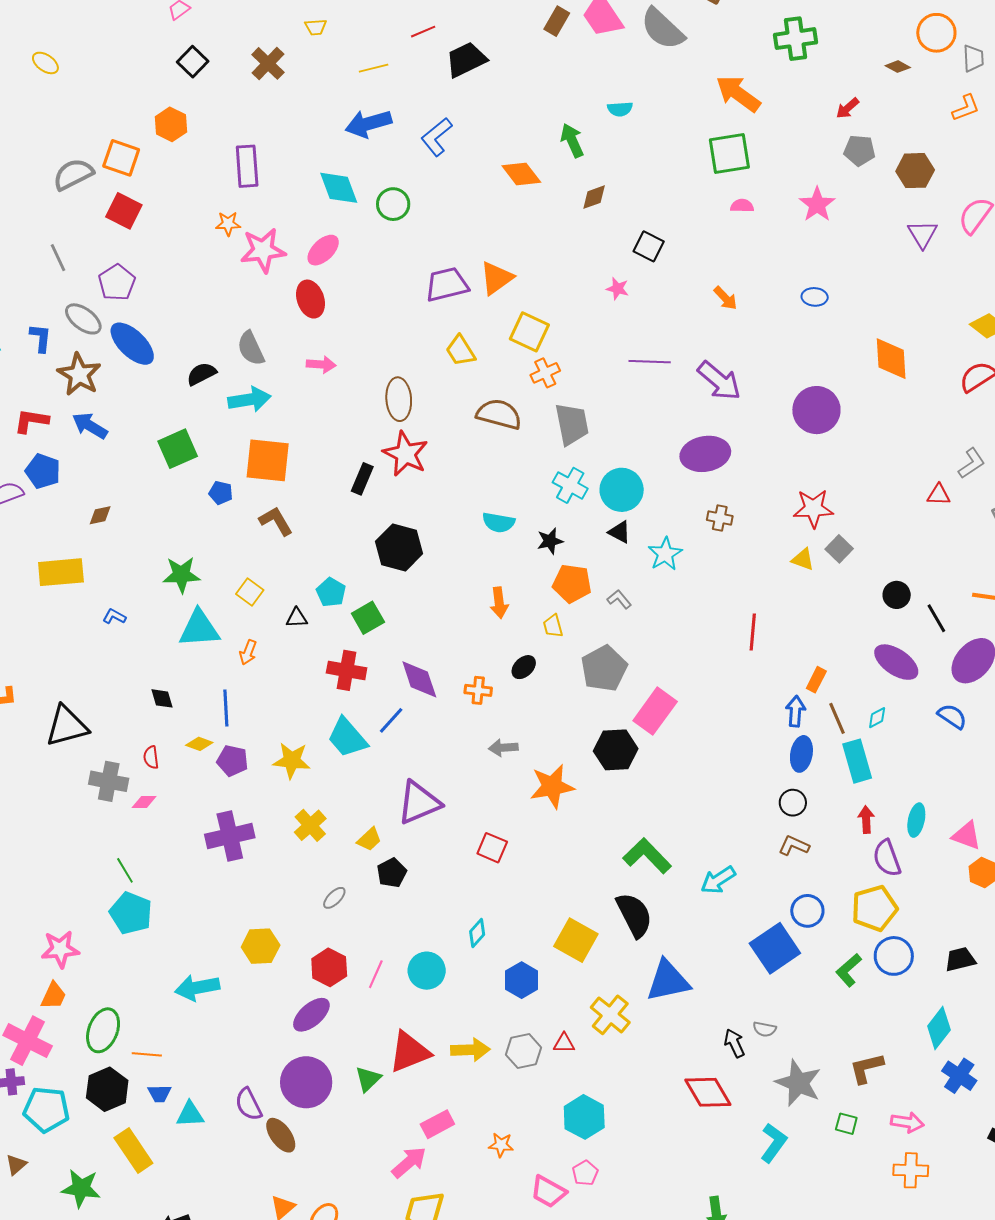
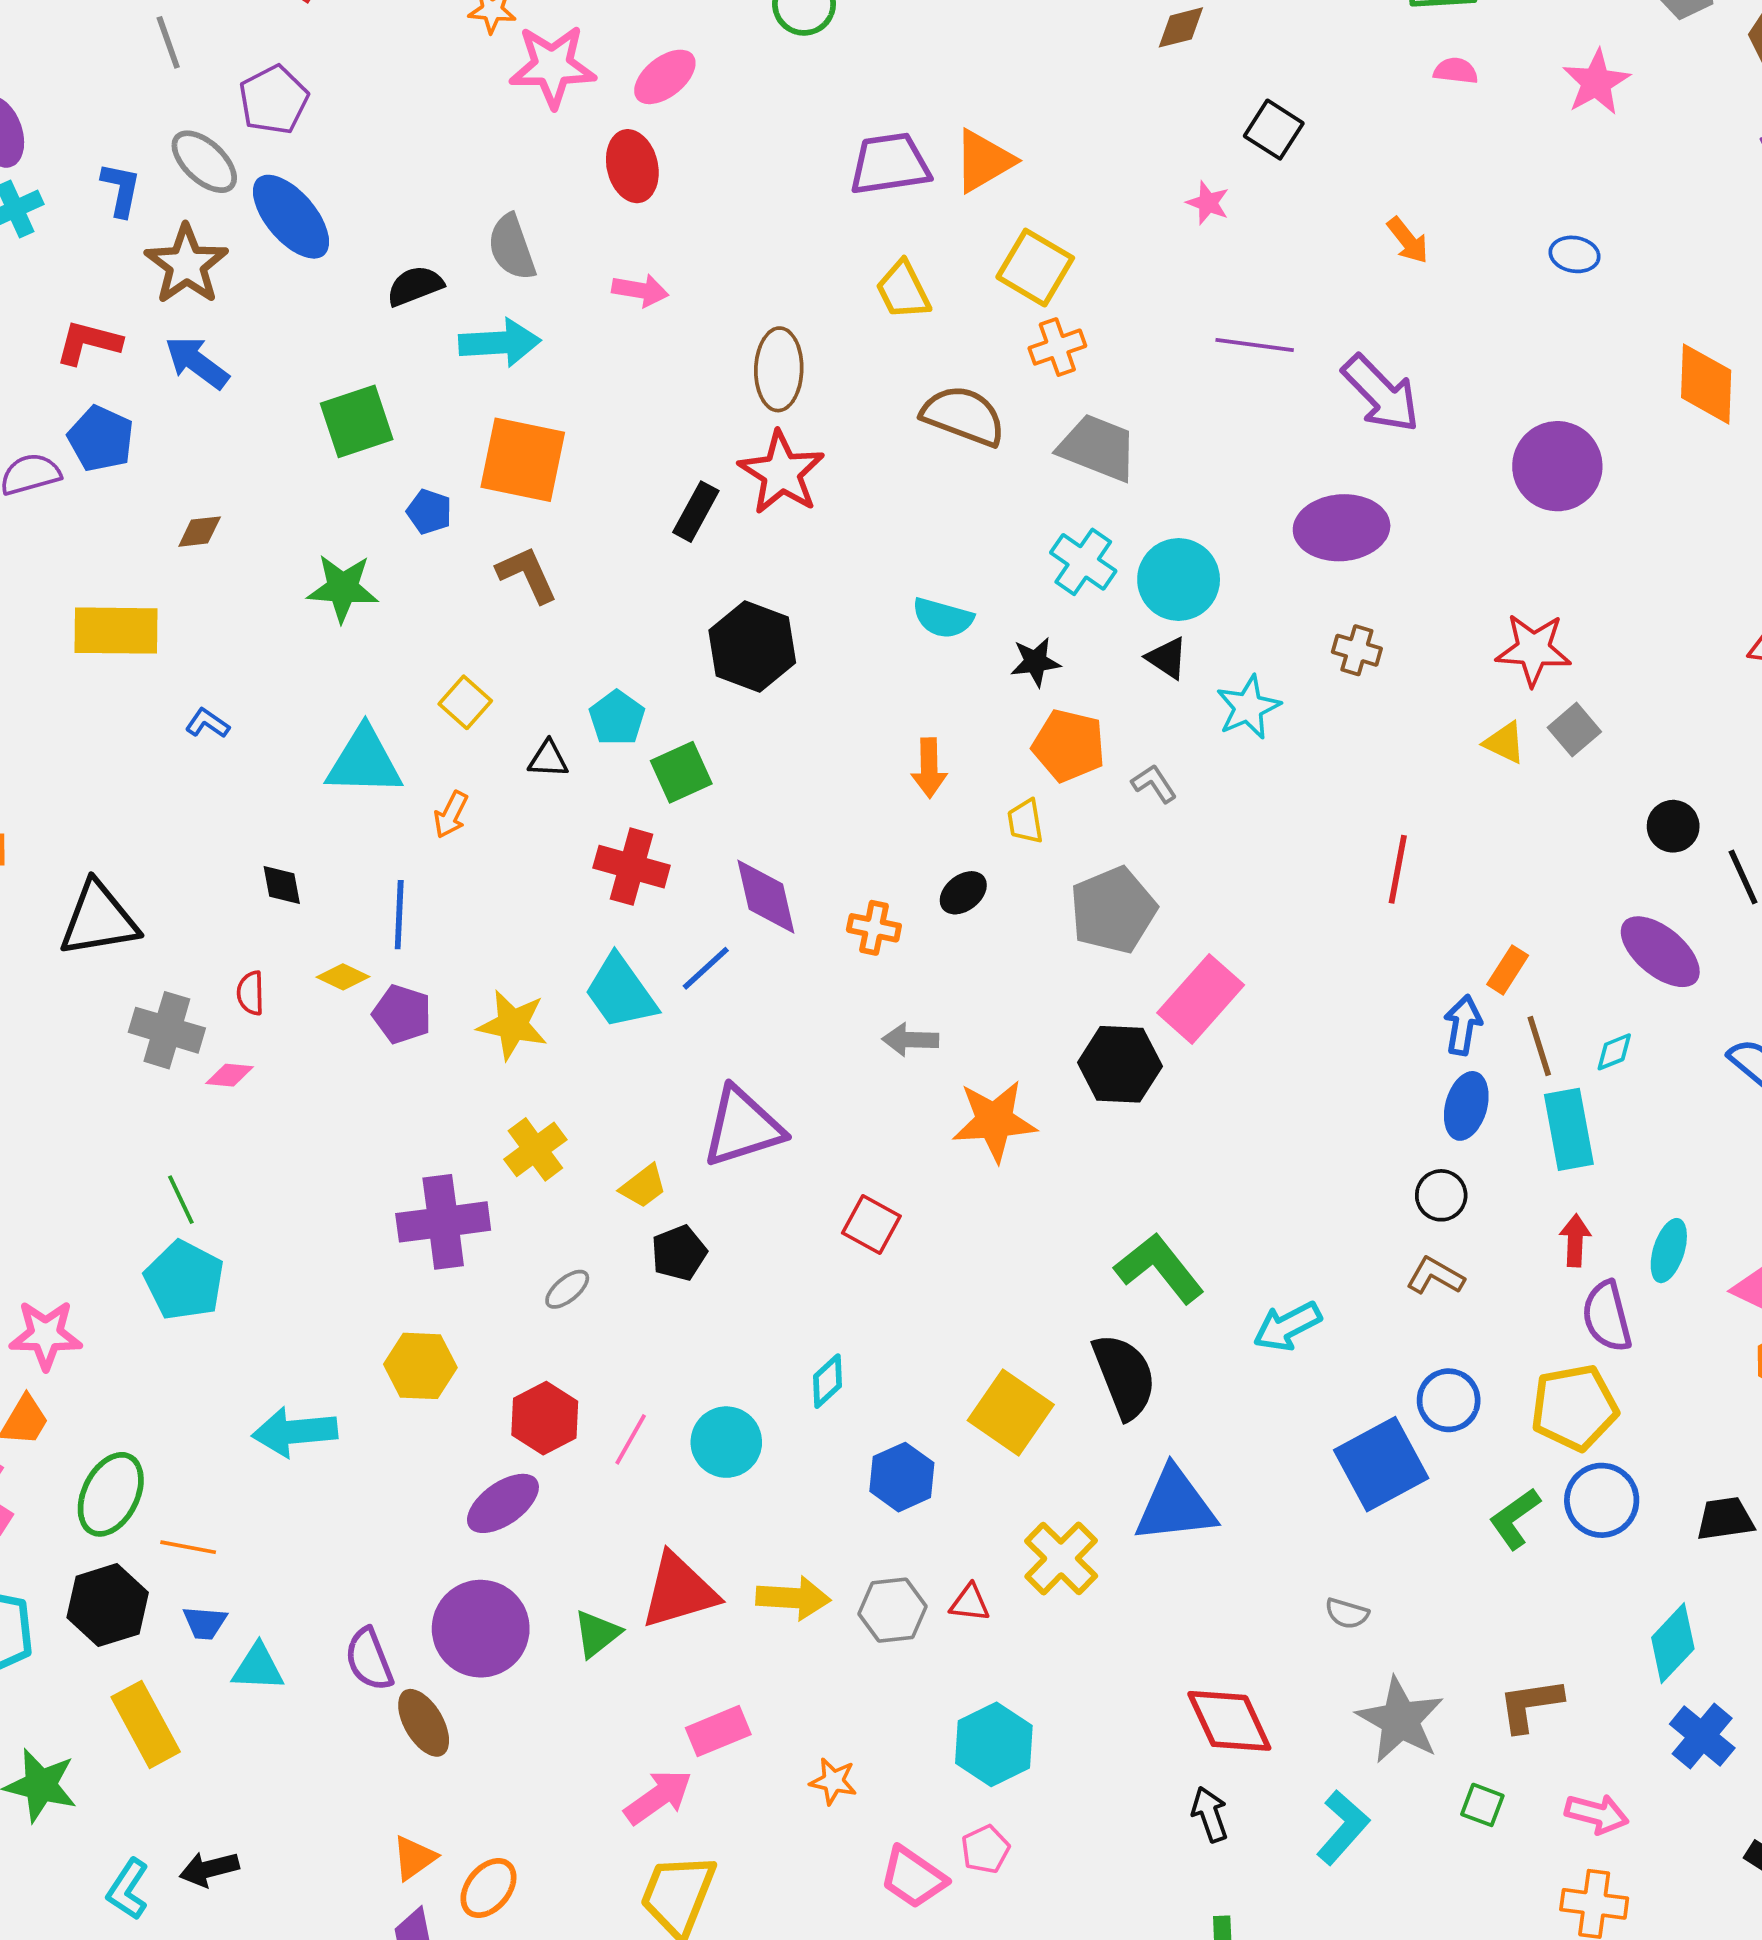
gray trapezoid: (572, 424) -> (1098, 448), turned -63
green star: (181, 575) -> (343, 588), moved
purple cross: (230, 836) -> (443, 1222), moved
black arrow: (734, 1043) -> (1210, 1814), moved

